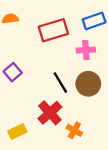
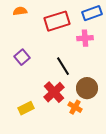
brown circle: (88, 84) -> (87, 88), moved

